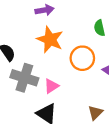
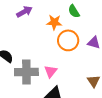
orange star: (50, 40) -> (54, 22), moved, size x0.7

